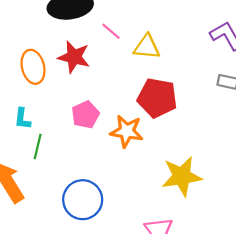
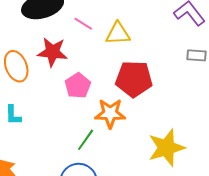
pink pentagon: (85, 115) -> (78, 86), moved
green line: (38, 146) -> (86, 140), moved, turned 30

